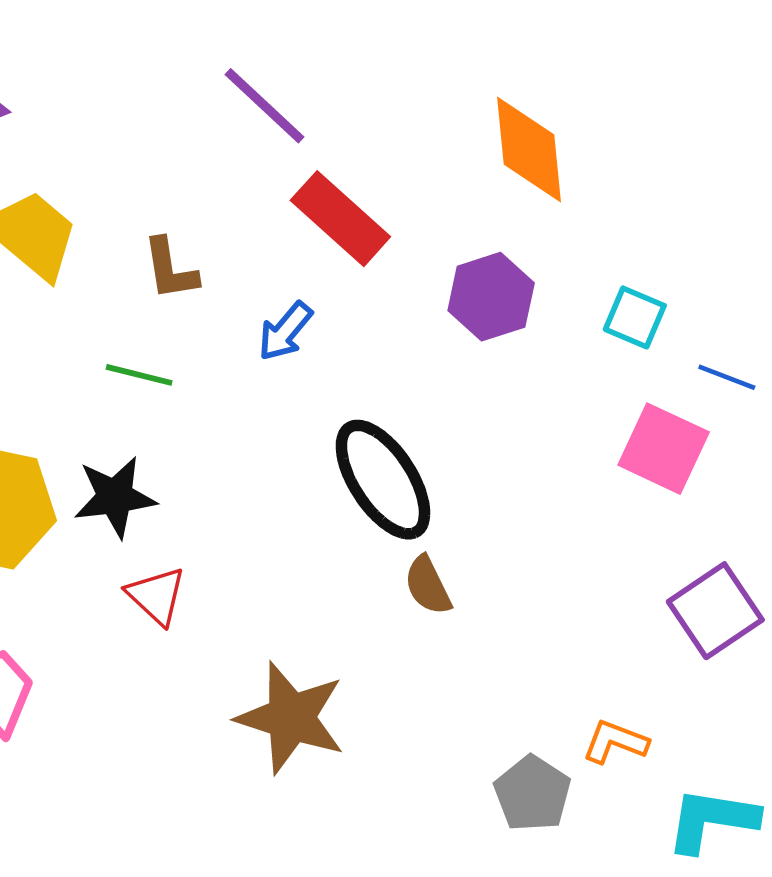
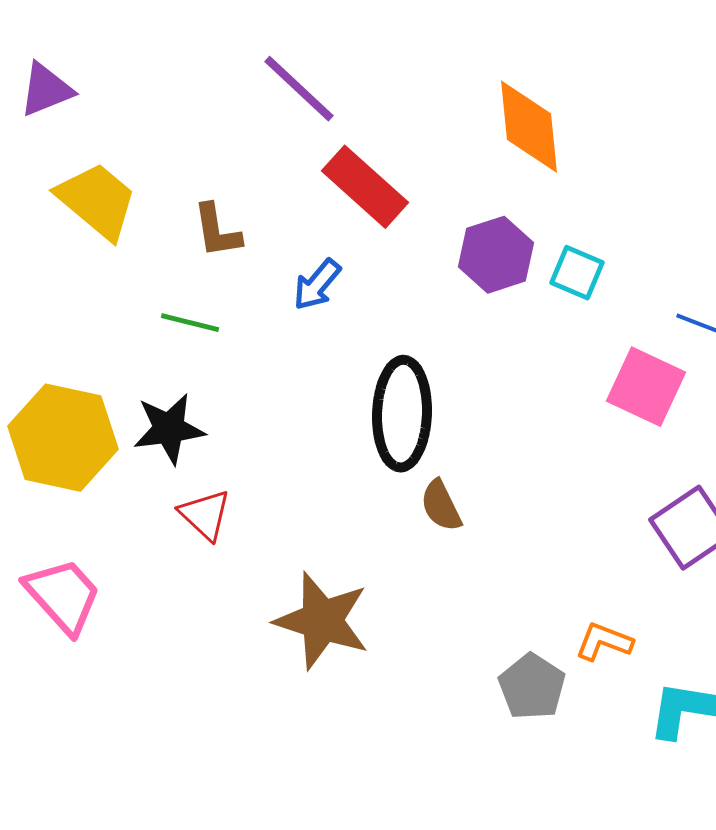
cyan square: (635, 317) -> (577, 273), moved
black ellipse: (383, 480) -> (402, 414), turned 35

